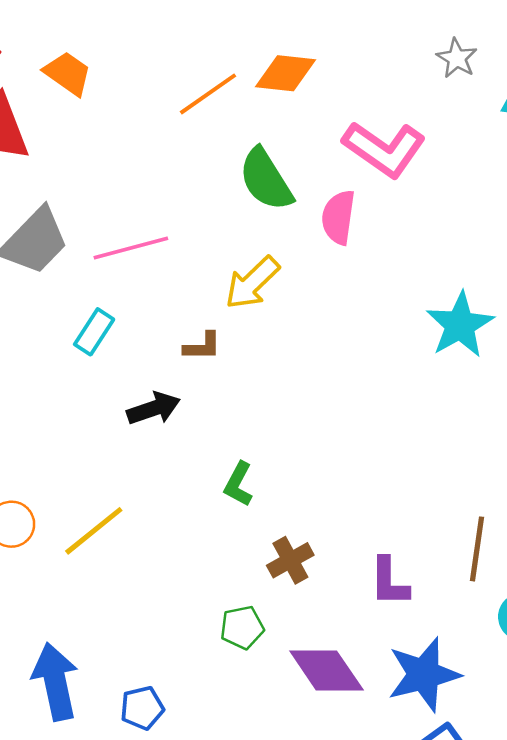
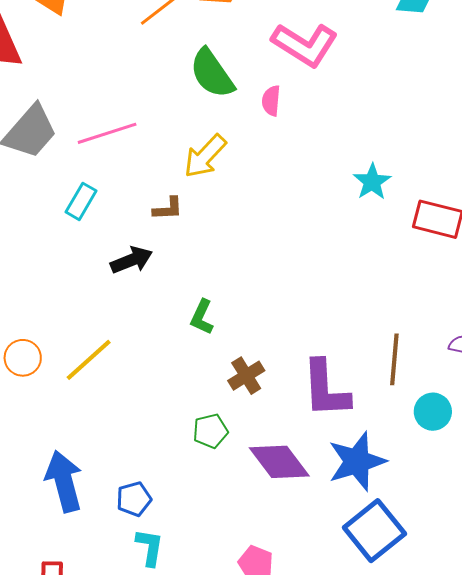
pink semicircle: (338, 217) -> (271, 101), size x0.7
cyan star: (460, 325) -> (372, 182), size x0.7
purple L-shape: (389, 582) -> (326, 389), size x1.5

